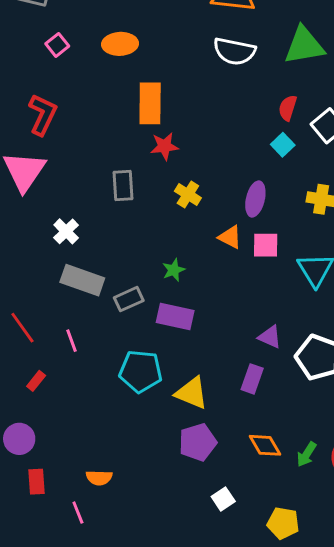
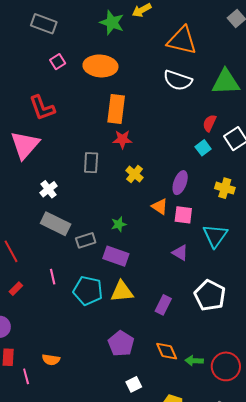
orange ellipse: (120, 44) -> (100, 66), size x1.4
red L-shape: (43, 115) -> (42, 108), turned 128
purple triangle: (270, 337) -> (180, 253), moved
pink line: (71, 341) -> (53, 277), moved
yellow triangle: (192, 393) -> (122, 292), moved, turned -35
purple pentagon: (198, 442) -> (121, 344), turned -30
green arrow: (307, 454) -> (194, 361), turned 54
pink line: (78, 513) -> (26, 376), moved

